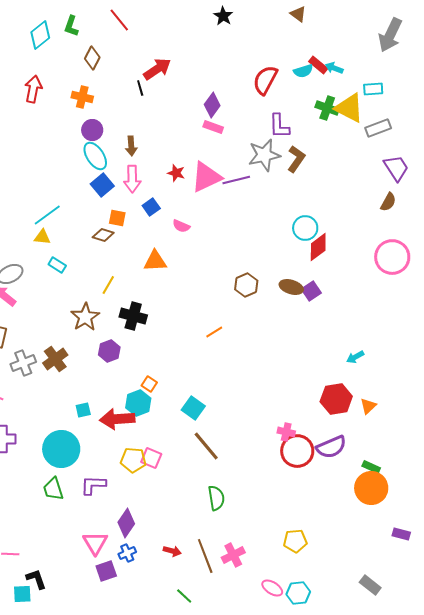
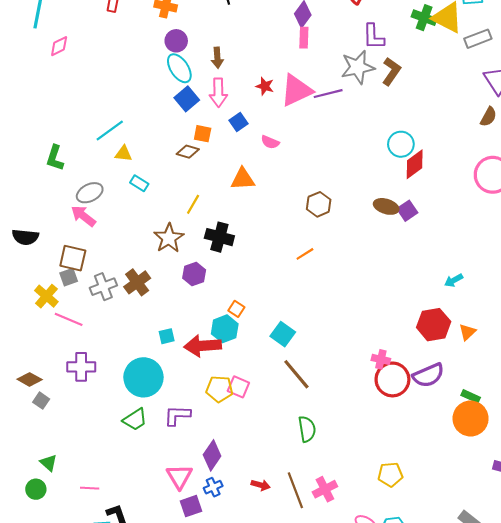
pink rectangle: (213, 127) -> (304, 38), turned 72
cyan line: (47, 215) -> (110, 130), moved
brown hexagon: (246, 285) -> (319, 204), moved
green trapezoid: (53, 489) -> (135, 420), turned -105

